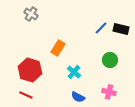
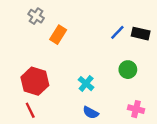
orange rectangle: (58, 48) -> (58, 35), moved
pink cross: (109, 92) -> (136, 109), moved
red line: (26, 95) -> (30, 110), turned 40

